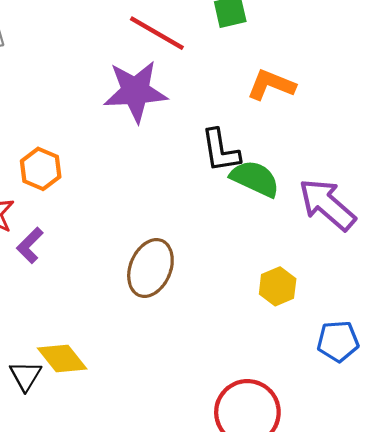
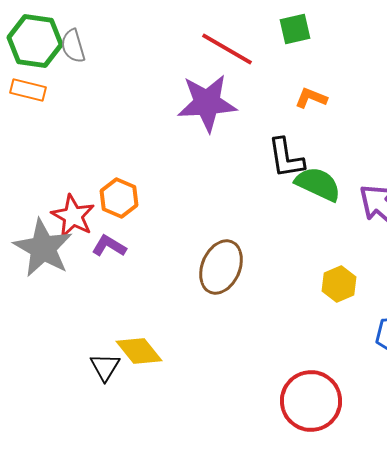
orange L-shape: (271, 85) -> (311, 98), moved, size x0.7
orange hexagon: (41, 169) -> (119, 198), moved
purple L-shape: (30, 245) -> (109, 246), turned 76

